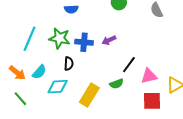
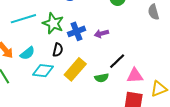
cyan line: (30, 39) -> (23, 19), turned 40
blue cross: (84, 42) -> (77, 31), turned -36
yellow rectangle: (89, 95) -> (75, 69), moved

